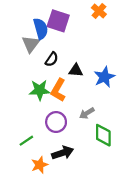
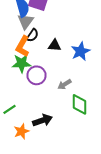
gray triangle: (31, 44) -> (26, 21), moved
orange L-shape: (58, 90) -> (22, 46), moved
purple circle: (56, 122) -> (36, 75), moved

